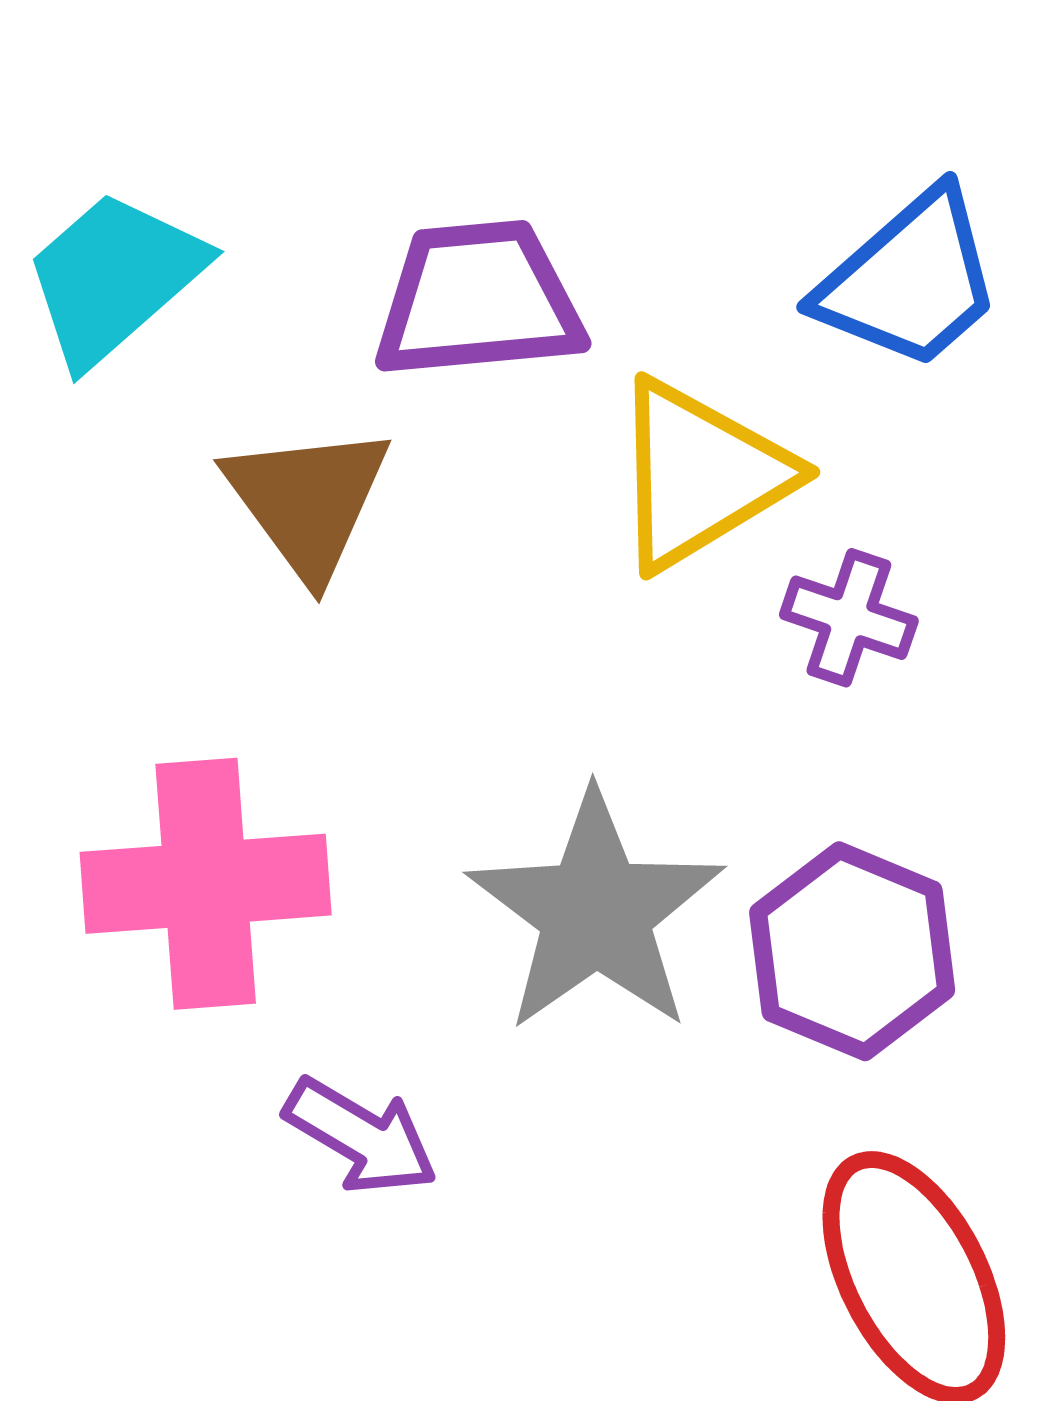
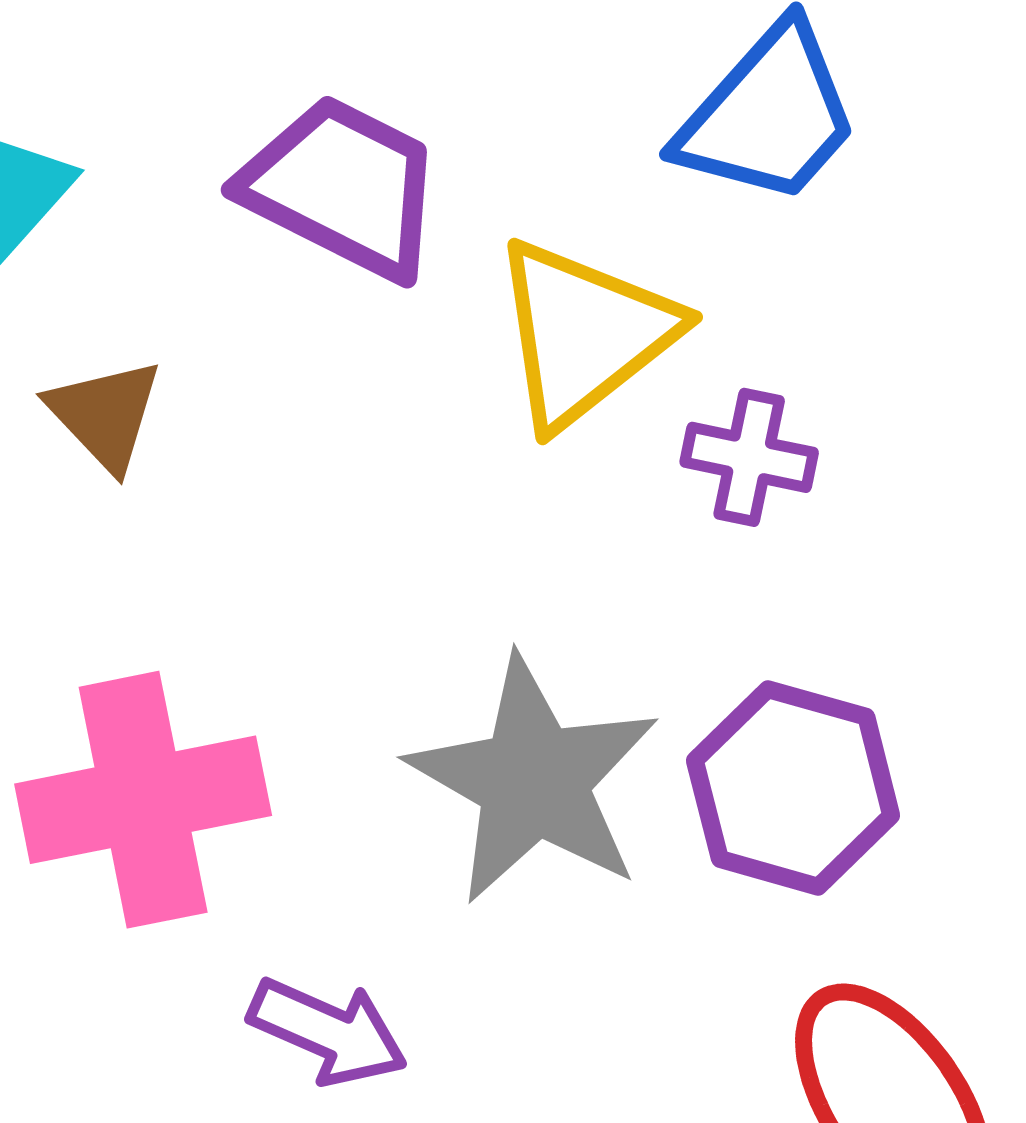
purple trapezoid: (478, 300) -> (343, 187), turned 39
brown triangle: (308, 501) -> (105, 414), moved, size x0.7

